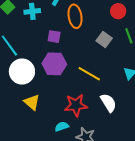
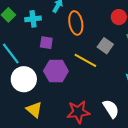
purple square: (54, 37) -> (46, 43), moved
yellow line: (89, 74) -> (85, 60), moved

